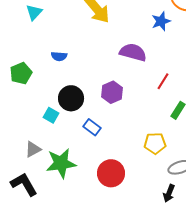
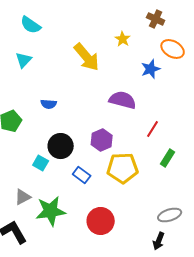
yellow pentagon: (155, 143) -> (123, 168), moved, size x1.4

